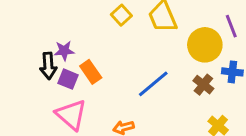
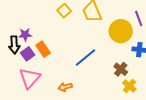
purple square: (68, 79) -> (28, 54), turned 32
brown cross: (203, 85) -> (121, 69), moved
pink triangle: (71, 115) -> (30, 78), turned 30

